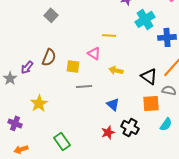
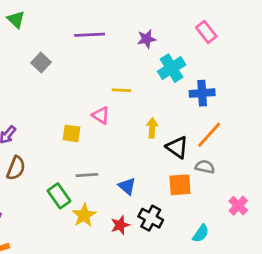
brown semicircle: (49, 57) -> (16, 168), moved
yellow arrow: (116, 70) -> (152, 128), moved, turned 80
gray line: (84, 86) -> (87, 175), moved
yellow star: (39, 103) -> (84, 215), moved
cyan semicircle: (166, 124) -> (201, 233), moved
green rectangle: (62, 141) -> (59, 196), moved

